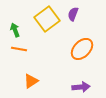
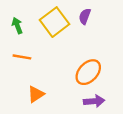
green arrow: (15, 30) -> (17, 26), moved
orange ellipse: (82, 49) -> (88, 72), moved

